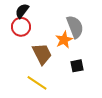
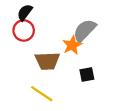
gray semicircle: (75, 27) -> (85, 30), turned -115
brown trapezoid: (42, 54) -> (47, 61), turned 115

